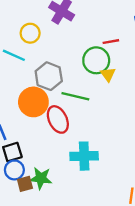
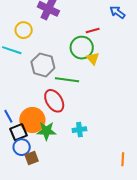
orange circle: (33, 102) -> (32, 120), moved
cyan cross: (84, 156) -> (79, 130), size x0.6
green star: (41, 178) -> (46, 131), moved

